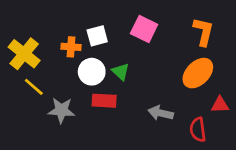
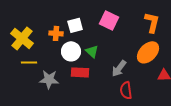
yellow line: (34, 87) -> (29, 62), turned -42
gray arrow: (161, 113) -> (119, 68), moved, turned -66
red semicircle: (198, 130) -> (126, 90), moved

